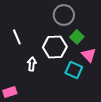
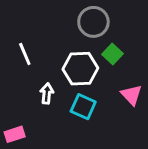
pink triangle: (89, 55) -> (131, 95), moved
cyan square: (74, 70) -> (83, 107), moved

